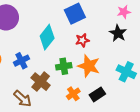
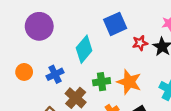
red star: (82, 40) -> (140, 43), moved

